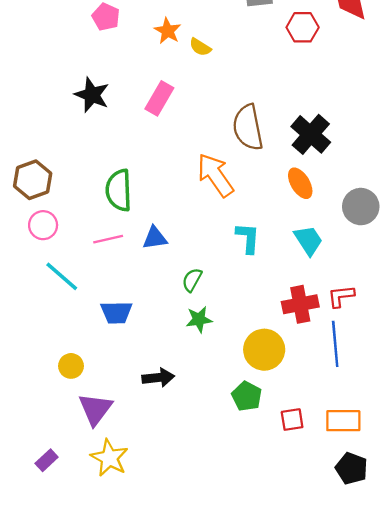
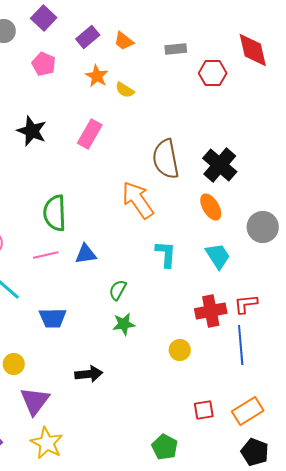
yellow circle: (264, 350) -> (180, 350), size x0.6
green pentagon: (247, 396) -> (165, 447), moved
orange rectangle: (343, 421) -> (248, 411), turned -32

